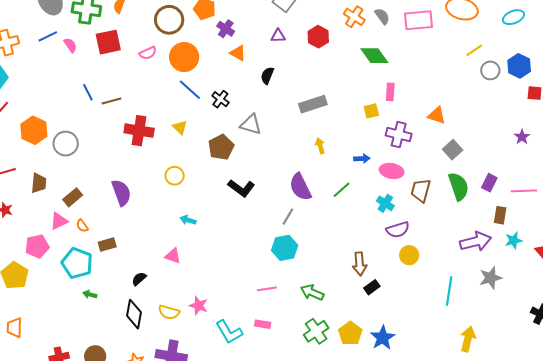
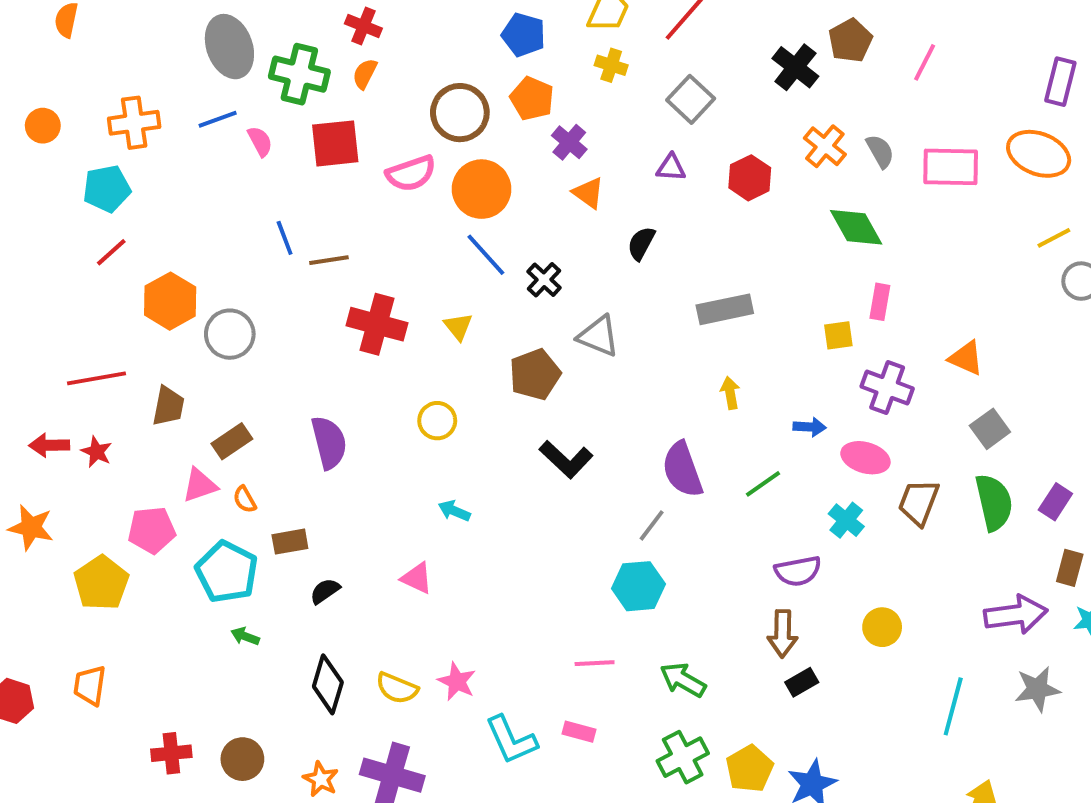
pink semicircle: (148, 53) -> (411, 173), size x1.4
purple semicircle: (398, 230) -> (798, 571), moved
black semicircle: (139, 279) -> (325, 591), moved

